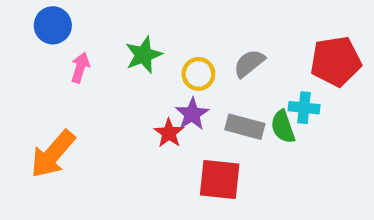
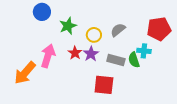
blue circle: (53, 25) -> (42, 12), moved
pink arrow: (80, 68) -> (48, 56), moved, size x1.6
red star: (169, 133) -> (75, 53), moved

